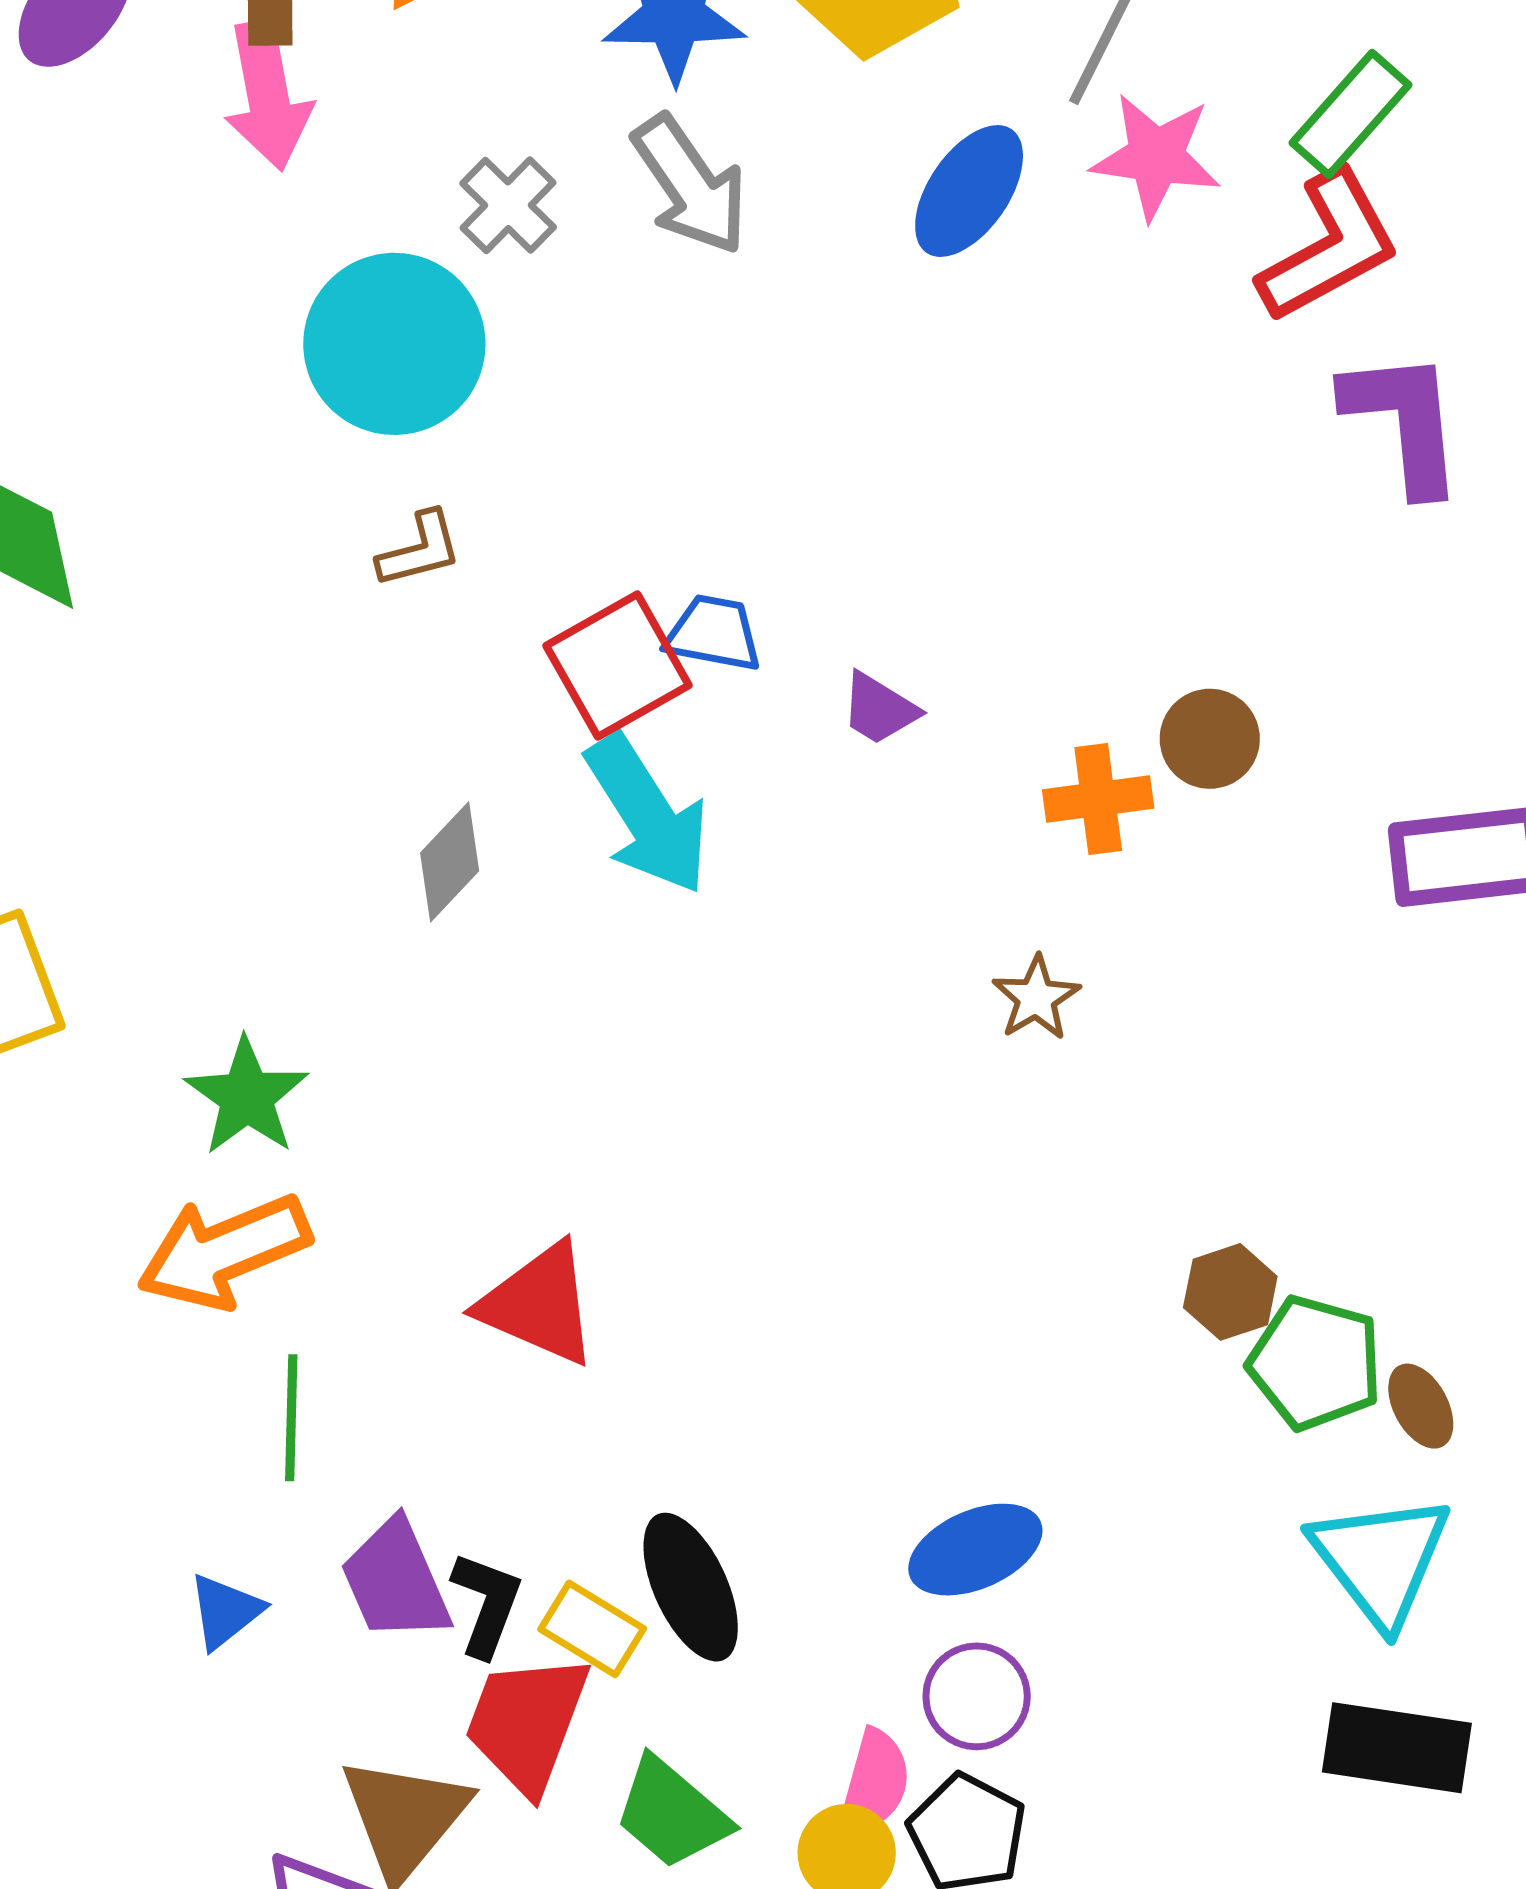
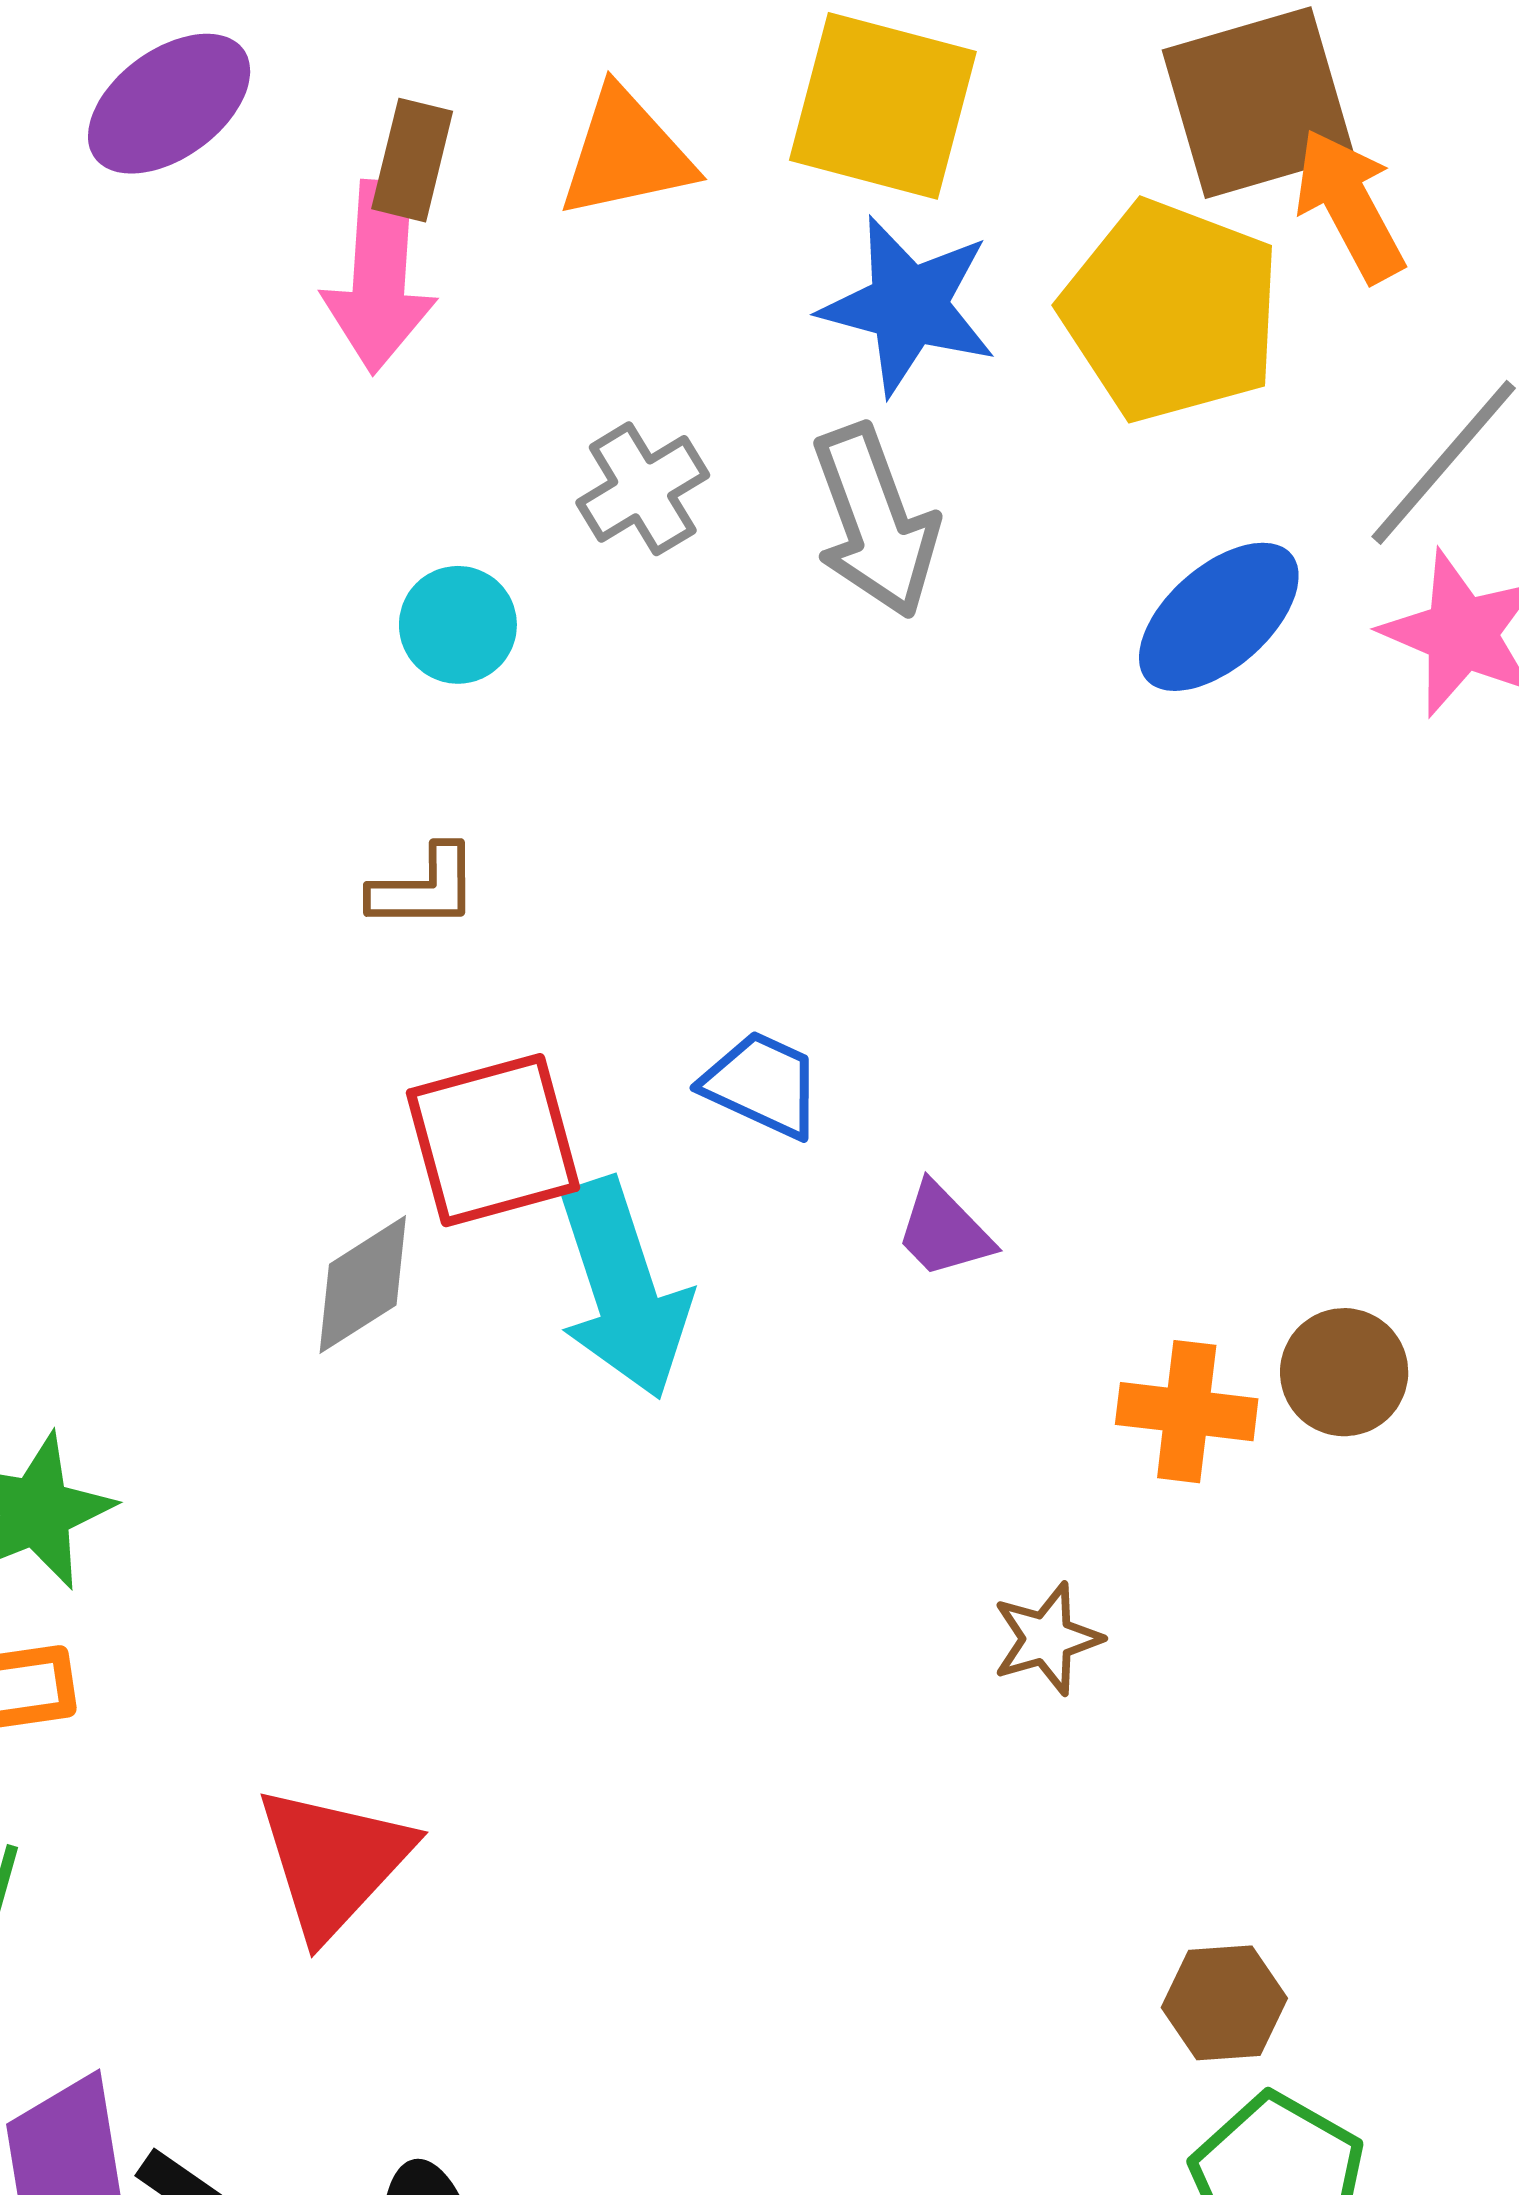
cyan circle: (394, 344) -> (458, 625), size x0.5
red square: (618, 665) -> (493, 1140), moved
brown hexagon: (1230, 1292) -> (1224, 2003), moved
red triangle: (539, 1304) -> (334, 1861), turned 35

